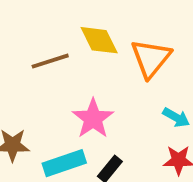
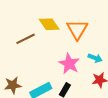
pink star: (93, 119) -> (69, 64), moved

